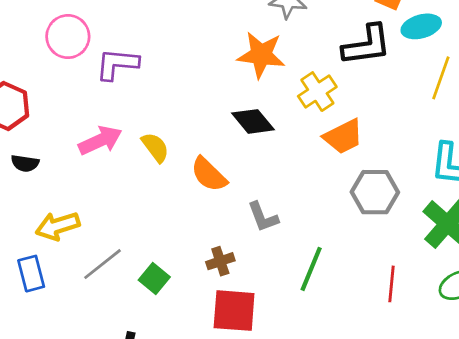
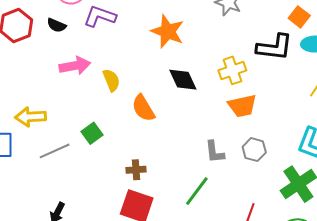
orange star: (261, 55) -> (168, 31), moved
black semicircle: (25, 163) -> (57, 25), moved
gray hexagon: (375, 192) -> (254, 150), size x0.7
gray L-shape: (263, 217) -> (215, 152), moved
green square: (154, 279) -> (92, 133), moved

